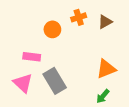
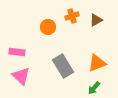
pink rectangle: (32, 57) -> (17, 52), moved
gray rectangle: (55, 81) -> (63, 66), moved

